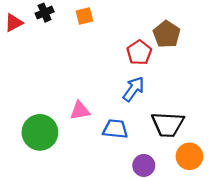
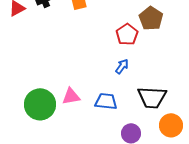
blue arrow: (134, 89) -> (122, 66), size x0.7
pink triangle: (80, 111) -> (71, 96), moved

